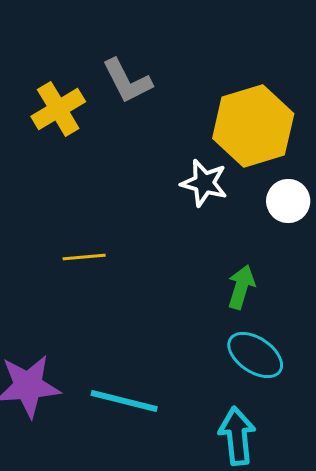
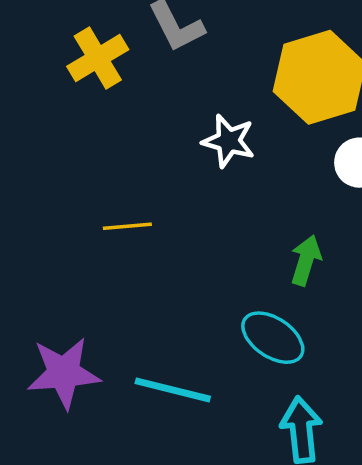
white star: (204, 183) -> (228, 141), moved
cyan ellipse: (255, 355) -> (273, 338), moved

